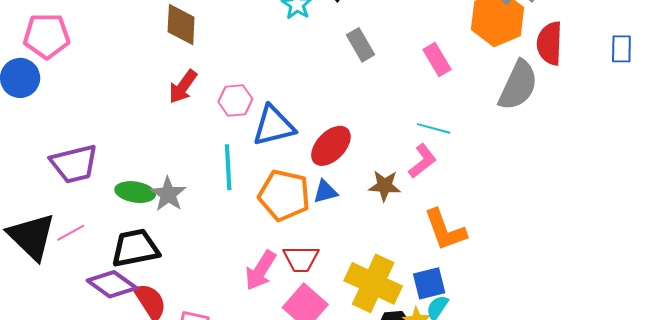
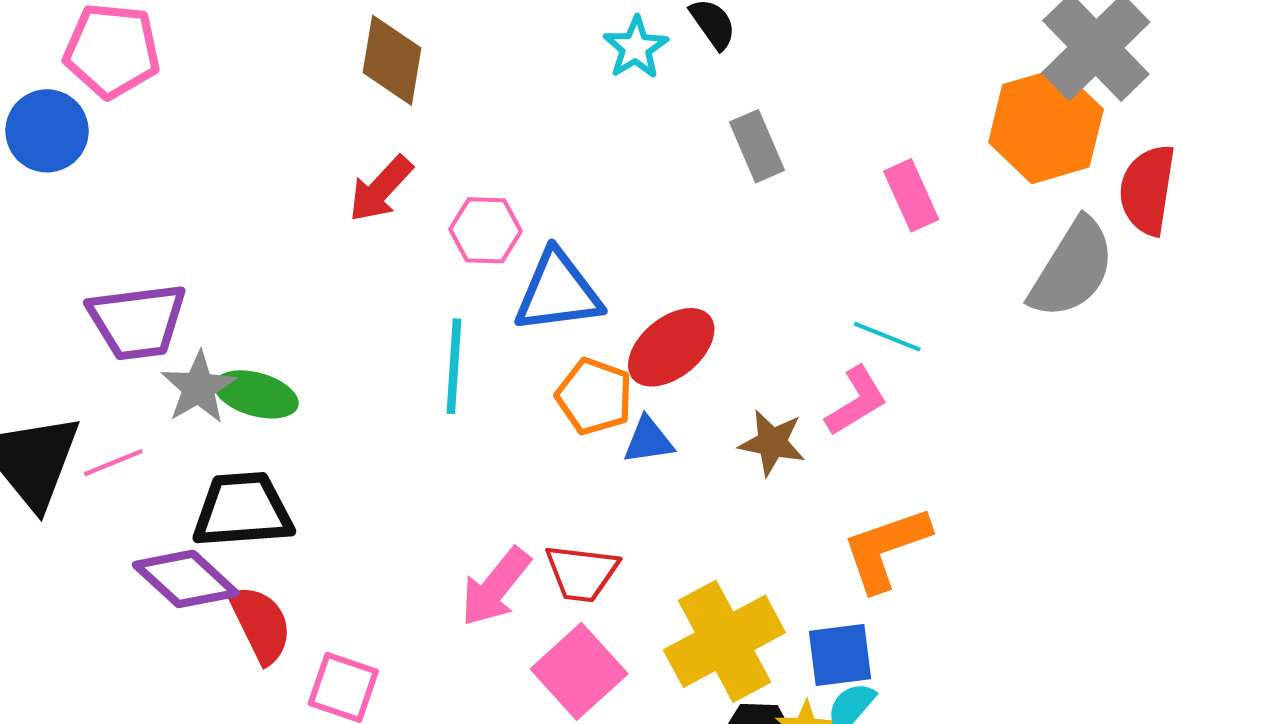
gray star: (168, 194) -> (198, 388), moved
orange pentagon: (284, 195) -> (594, 396), moved, size x0.7
orange L-shape: (445, 230) -> (886, 549), turned 84
yellow cross: (373, 283) -> (724, 641), turned 30

